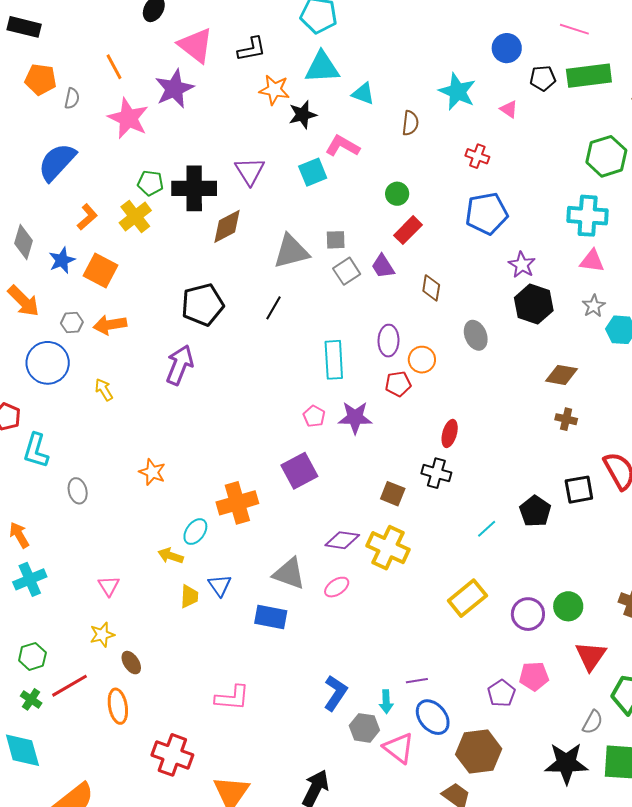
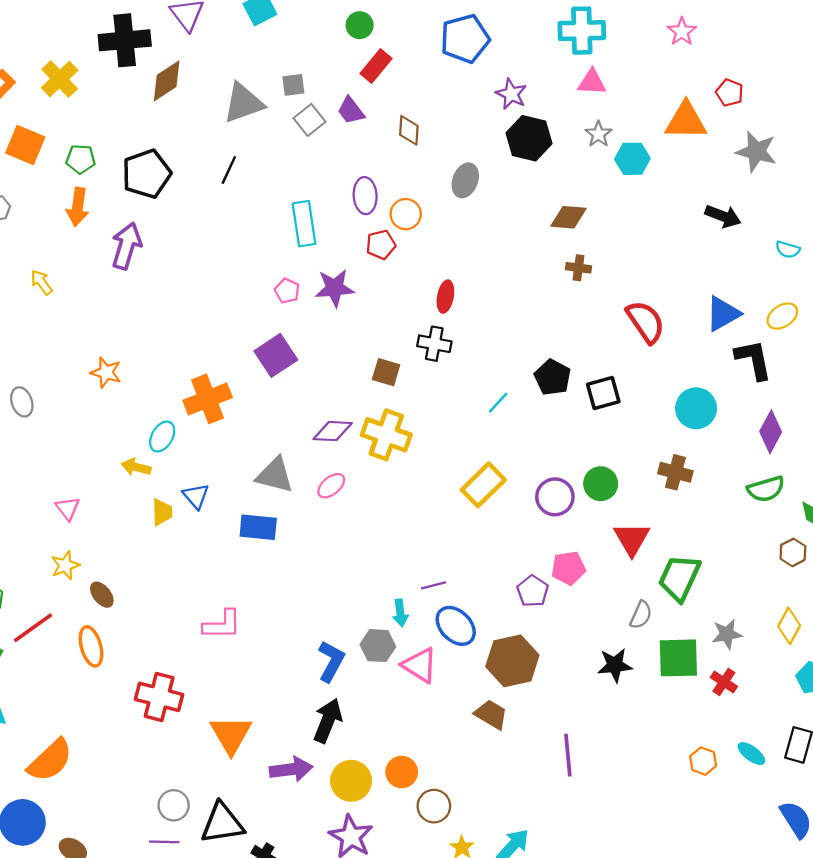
green pentagon: (150, 183) -> (81, 159), moved
orange arrow: (110, 325) -> (78, 207), moved, turned -68
gray ellipse: (476, 335) -> (465, 180), turned 48
black square: (579, 490) -> (603, 393), moved
blue L-shape: (335, 693) -> (331, 661), moved
black star: (566, 763) -> (615, 665), size x0.7

